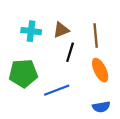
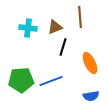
brown line: (96, 36) -> (80, 17), moved
green pentagon: (23, 73) -> (21, 80), moved

